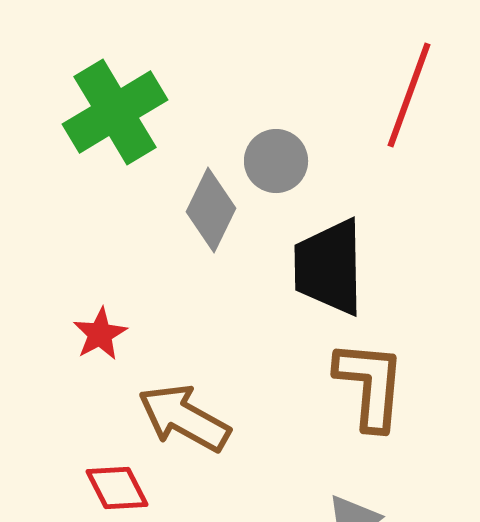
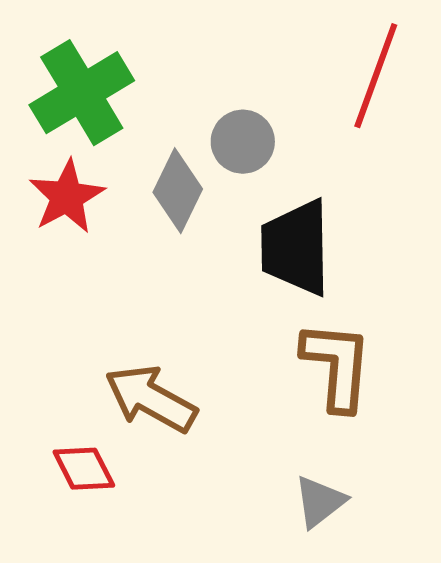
red star: (100, 334) -> (67, 197), moved, size x1.4

